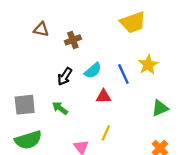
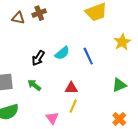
brown cross: (73, 40) -> (39, 13), moved
yellow star: (148, 65) -> (122, 42), moved
red triangle: (103, 96) -> (71, 88), moved

